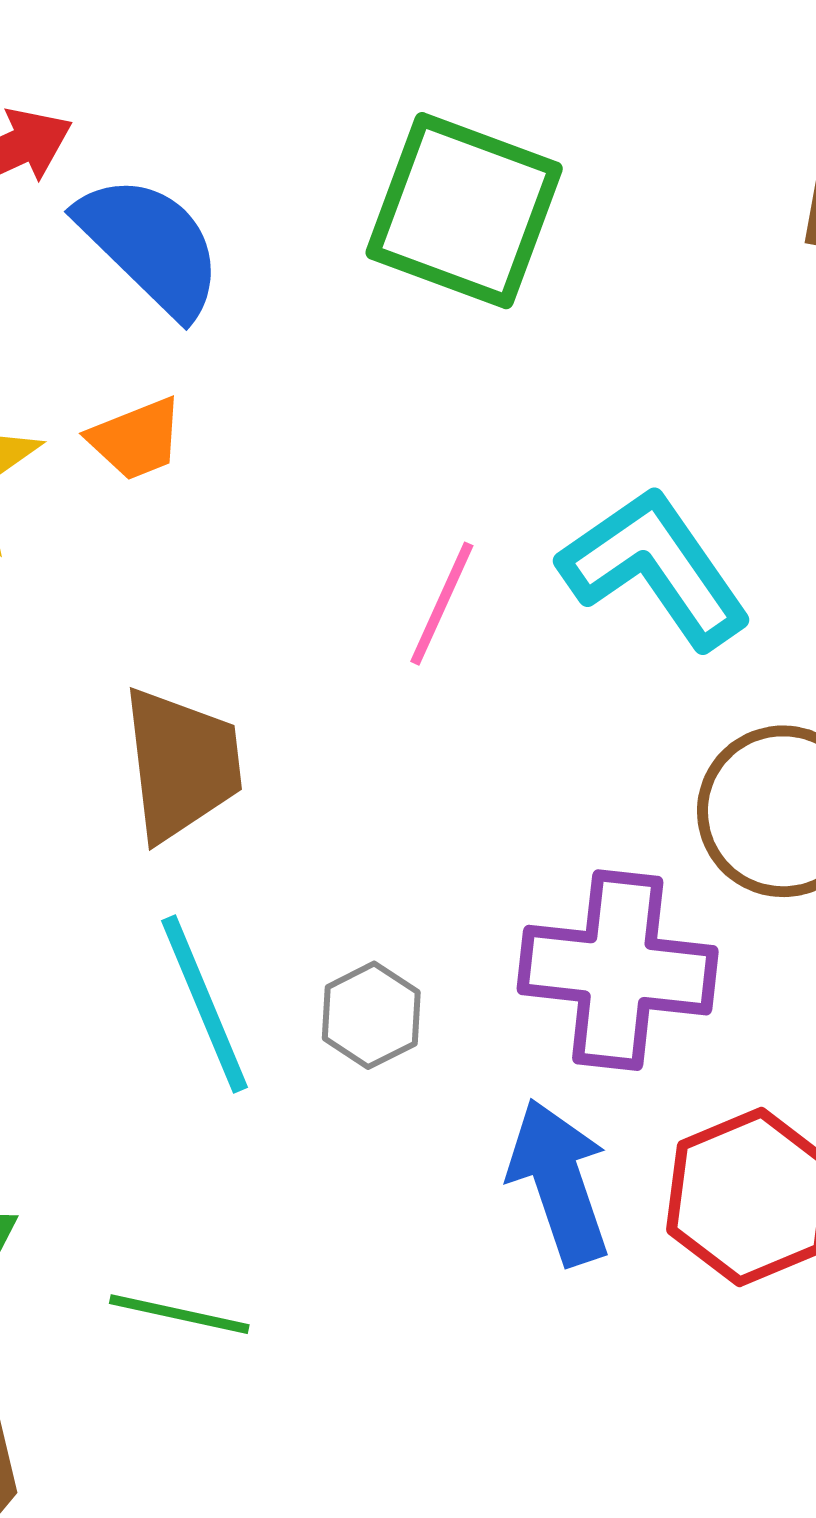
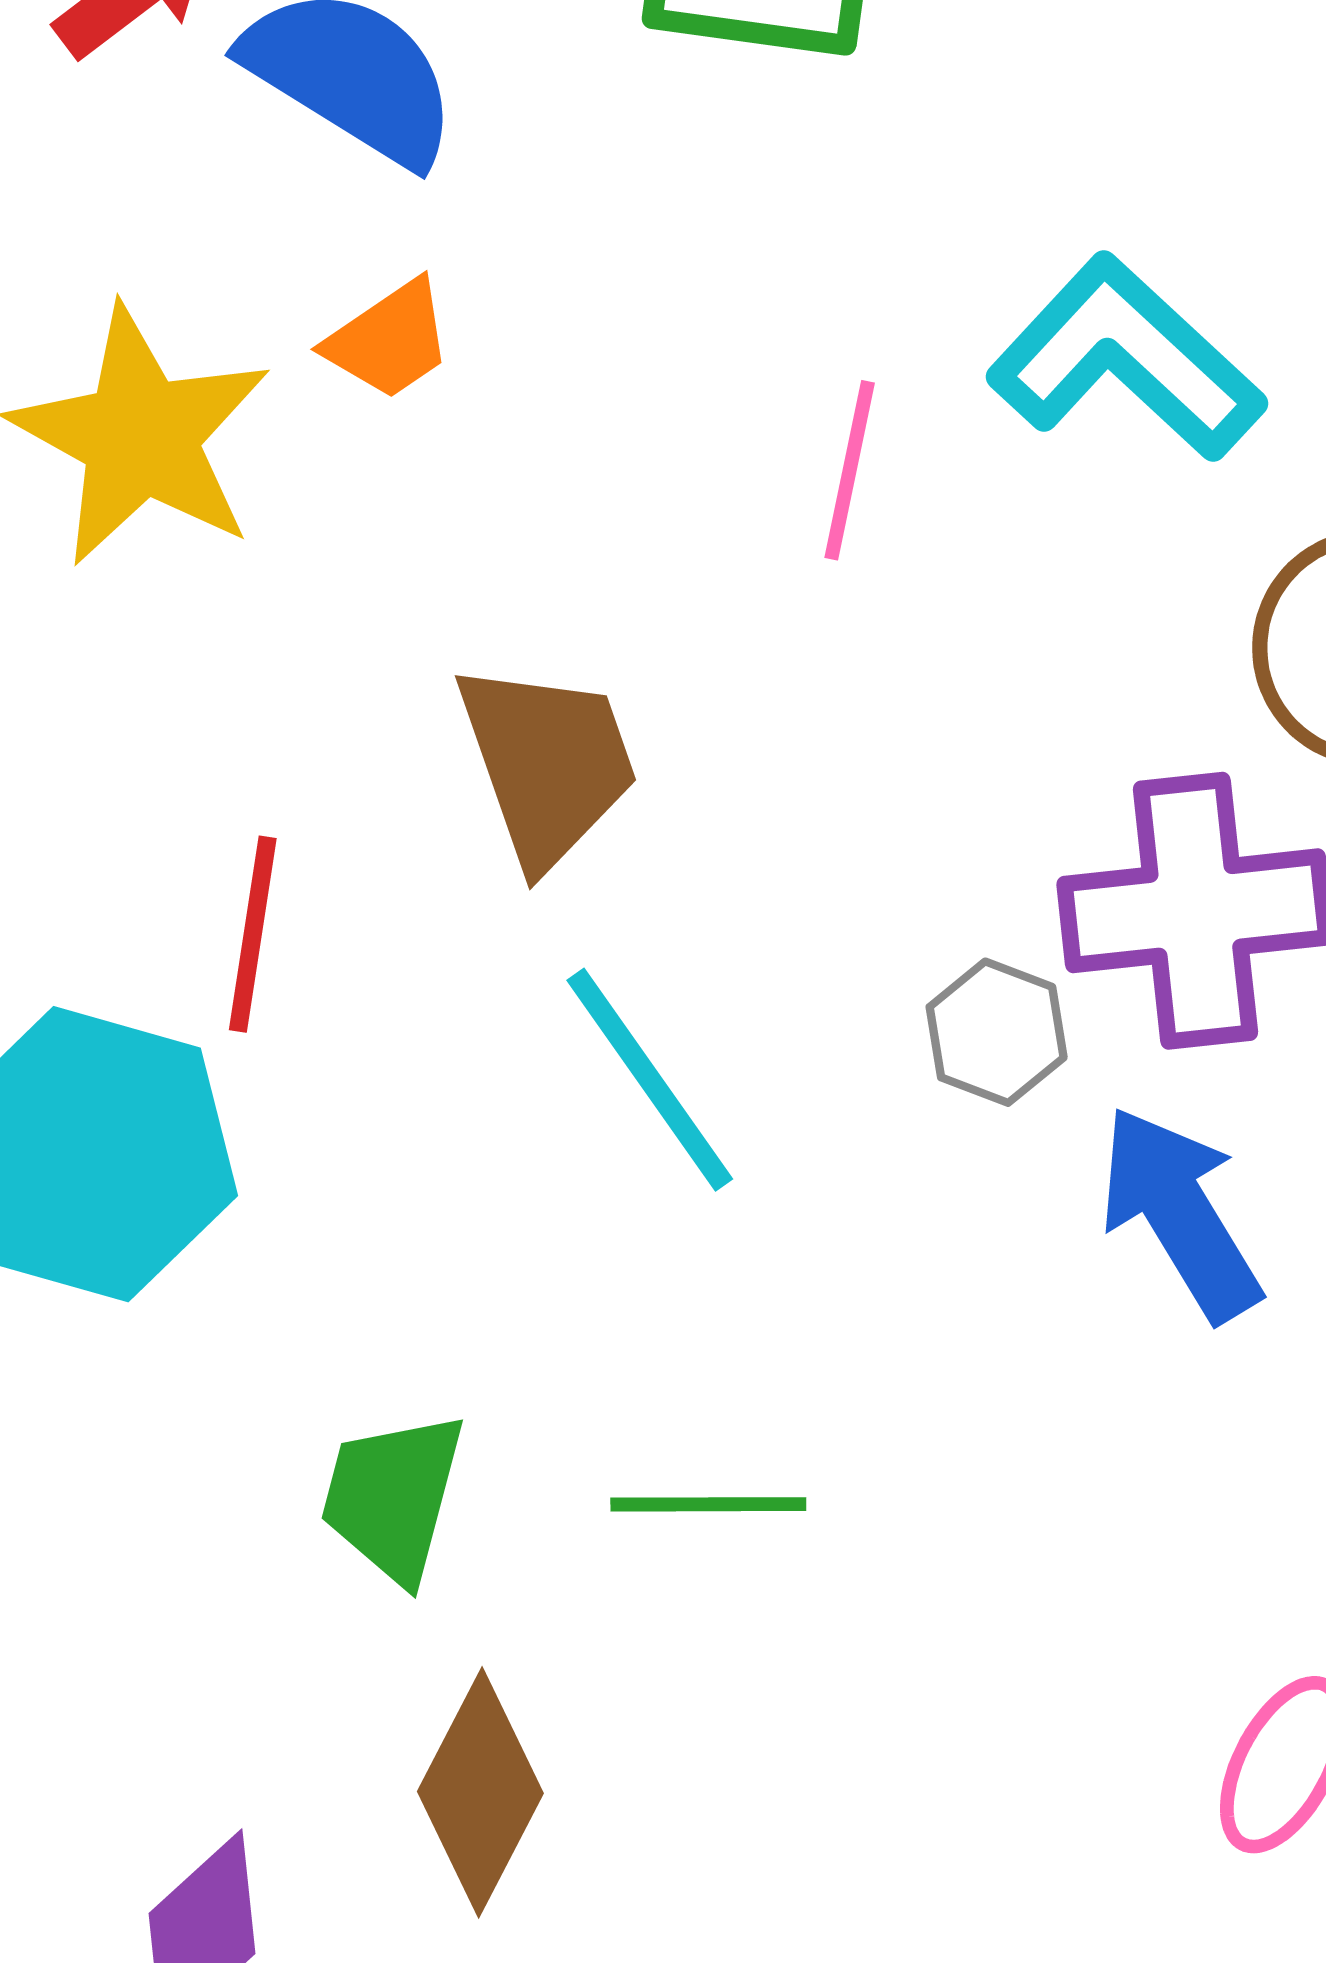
gray hexagon: (371, 1015) -> (997, 1032), moved

